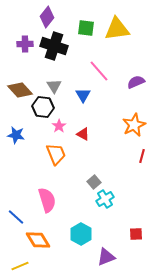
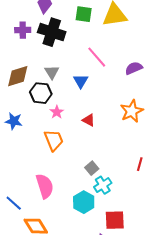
brown diamond: (20, 90) -> (18, 76), turned -65
red triangle: (83, 134) -> (89, 120), moved
red line: (142, 156) -> (140, 164), moved
cyan hexagon: (81, 234) -> (84, 202), moved
red square: (136, 234) -> (115, 220), moved, size x1.5

